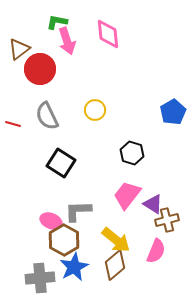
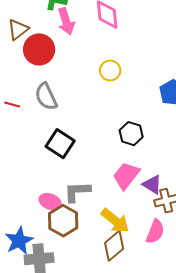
yellow circle: (95, 110) -> (110, 70), moved
blue star: (74, 267) -> (19, 241), moved

